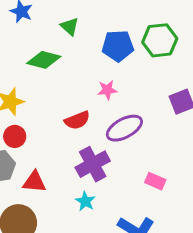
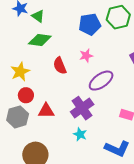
green triangle: (70, 26) -> (38, 16), moved
red semicircle: (77, 120) -> (60, 66), moved, turned 96
red triangle: (34, 182) -> (46, 111), moved

